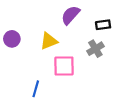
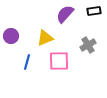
black rectangle: (103, 25) -> (94, 11), moved
blue line: (36, 89) -> (27, 62), moved

